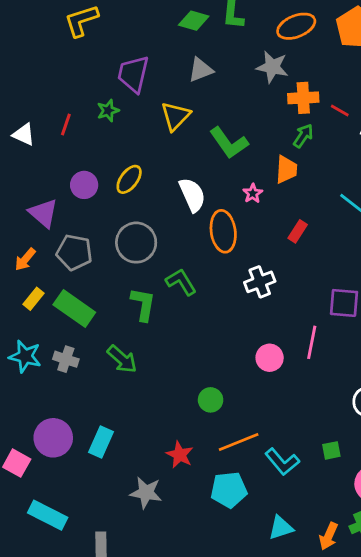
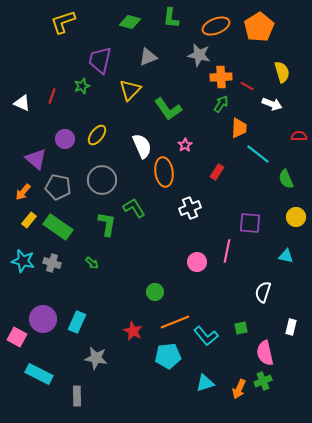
green diamond: (194, 21) -> (130, 22), moved
orange trapezoid: (286, 170) -> (239, 128), moved
green arrow: (122, 359) -> (92, 263), size x0.6
gray star: (146, 493) -> (96, 358), moved

